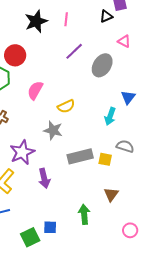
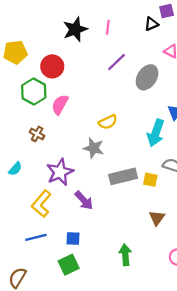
pink semicircle: (35, 90) -> (60, 105), moved
cyan arrow: (110, 116) -> (156, 133), size x1.4
purple arrow: (44, 178) -> (84, 200), turned -30
green arrow: (84, 214) -> (125, 255), moved
blue square: (50, 227) -> (73, 238), moved

